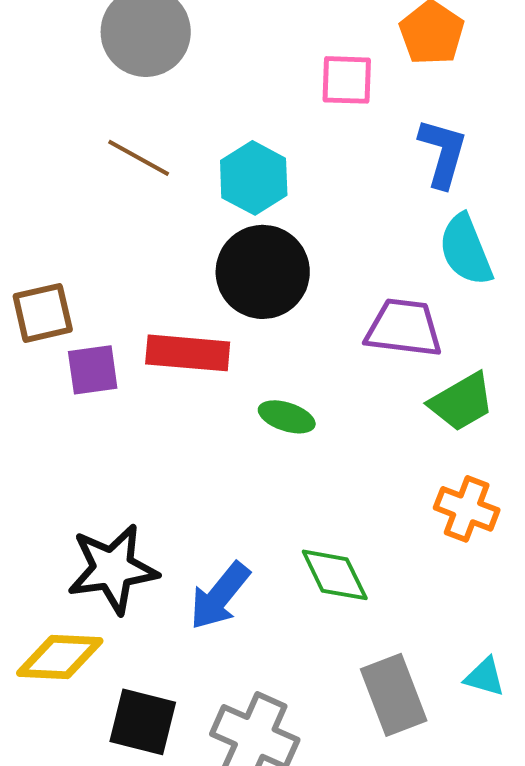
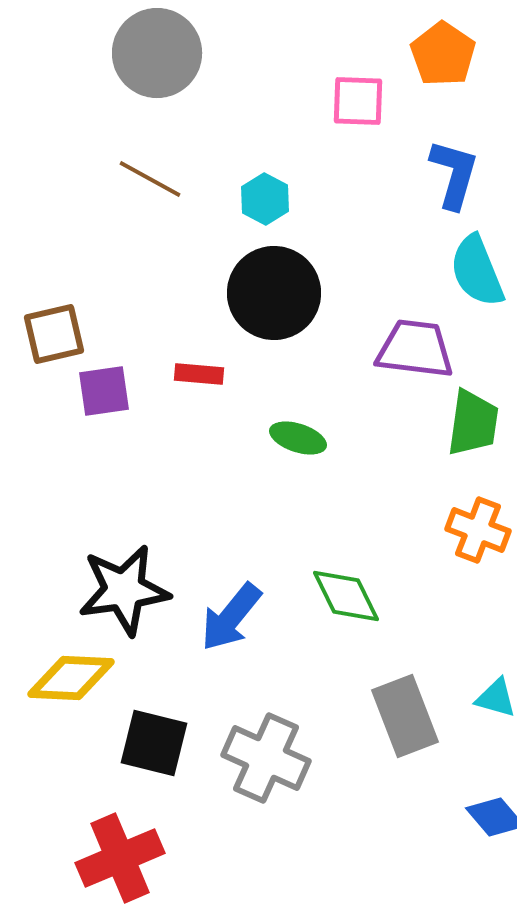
cyan hexagon: (254, 178) -> (265, 199), size x0.7
red rectangle: (188, 353) -> (199, 374), size x0.6
green trapezoid: (462, 402) -> (473, 423), turned -52

